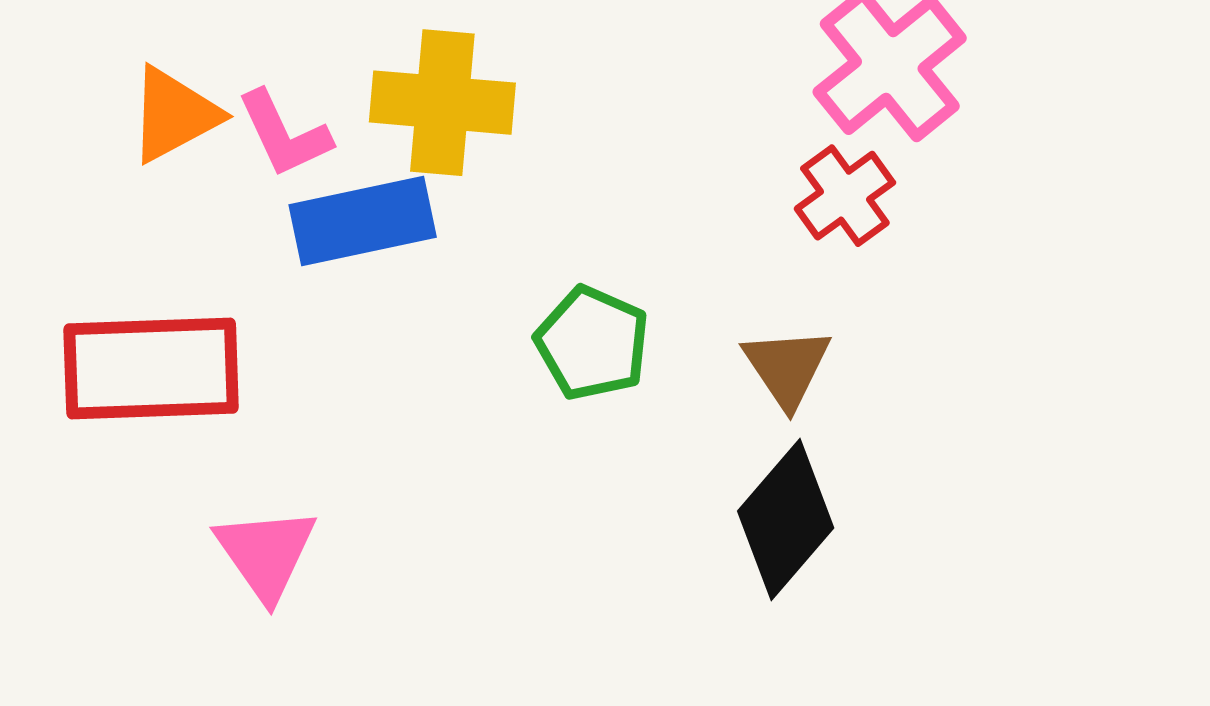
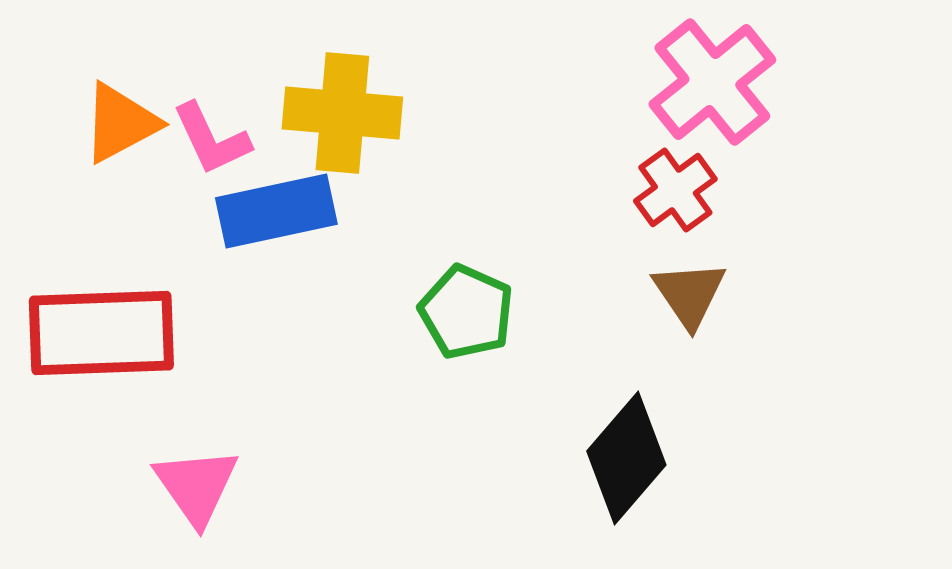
brown triangle: (787, 367) -> (689, 294), moved

